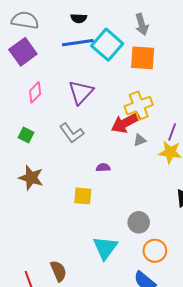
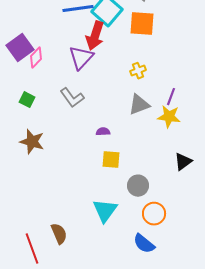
purple square: (23, 52) -> (20, 48), moved
yellow cross: (139, 106) -> (138, 71), size x0.6
red arrow: (125, 123) -> (95, 36), moved, turned -44
gray triangle: (140, 140) -> (139, 105), size x1.6
yellow square: (83, 196) -> (111, 160), moved

